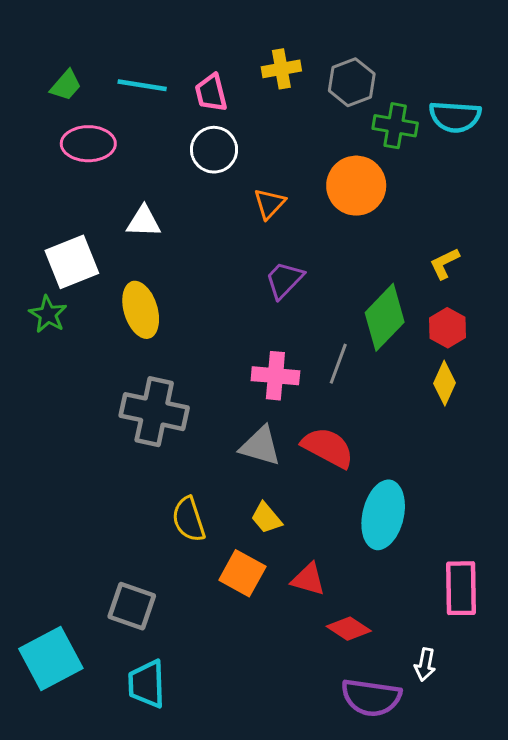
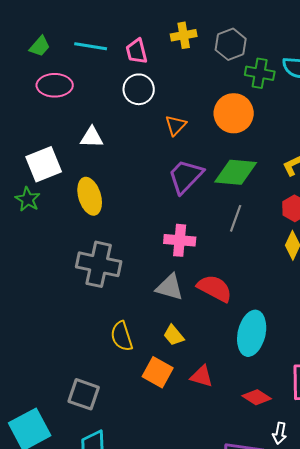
purple trapezoid: (284, 280) -> (186, 176), size x1.4
green diamond: (385, 317) -> (236, 172), moved, turned 51
gray line: (338, 364) -> (236, 218), moved
red diamond: (349, 629) -> (257, 397), moved

